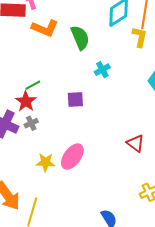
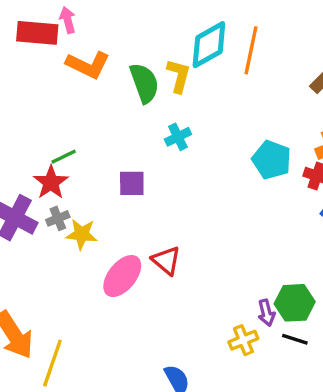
yellow L-shape: (140, 37) -> (179, 76), moved
red triangle: (135, 143) -> (166, 261), moved
yellow star: (45, 162) -> (82, 234), moved

